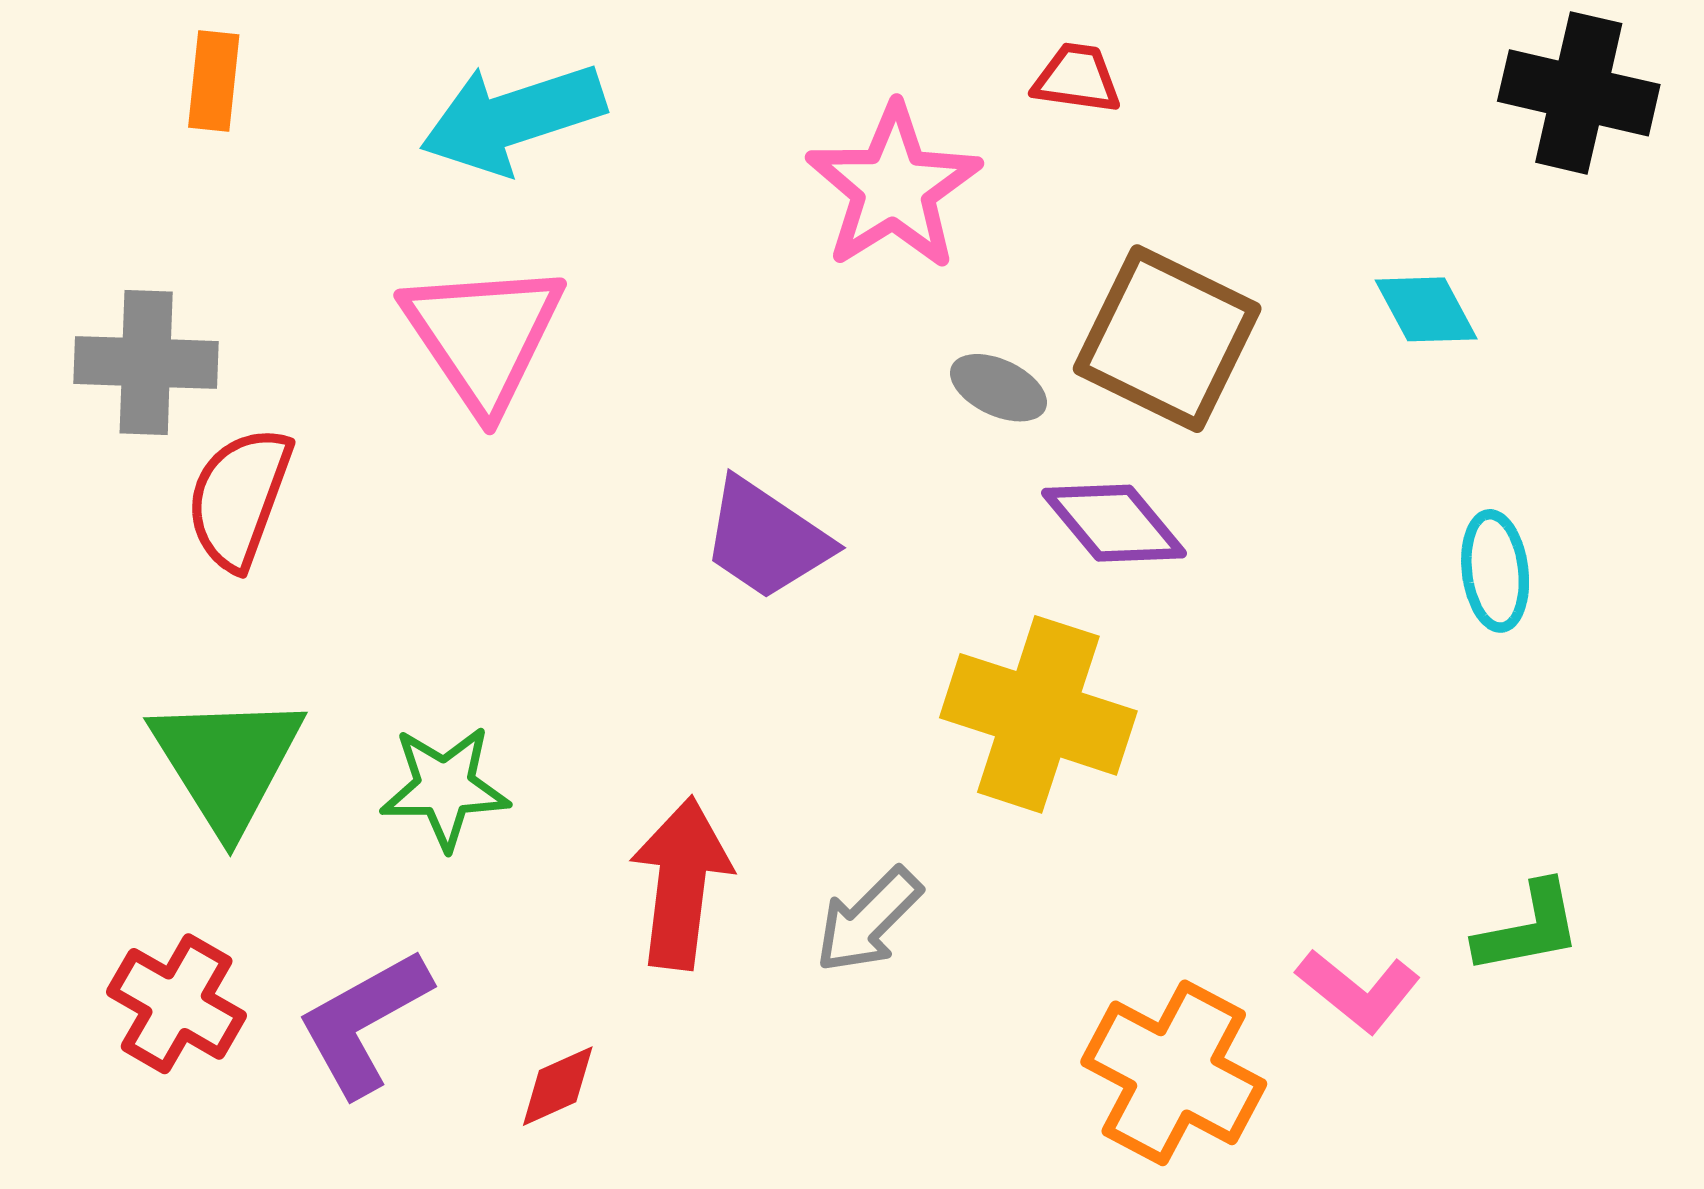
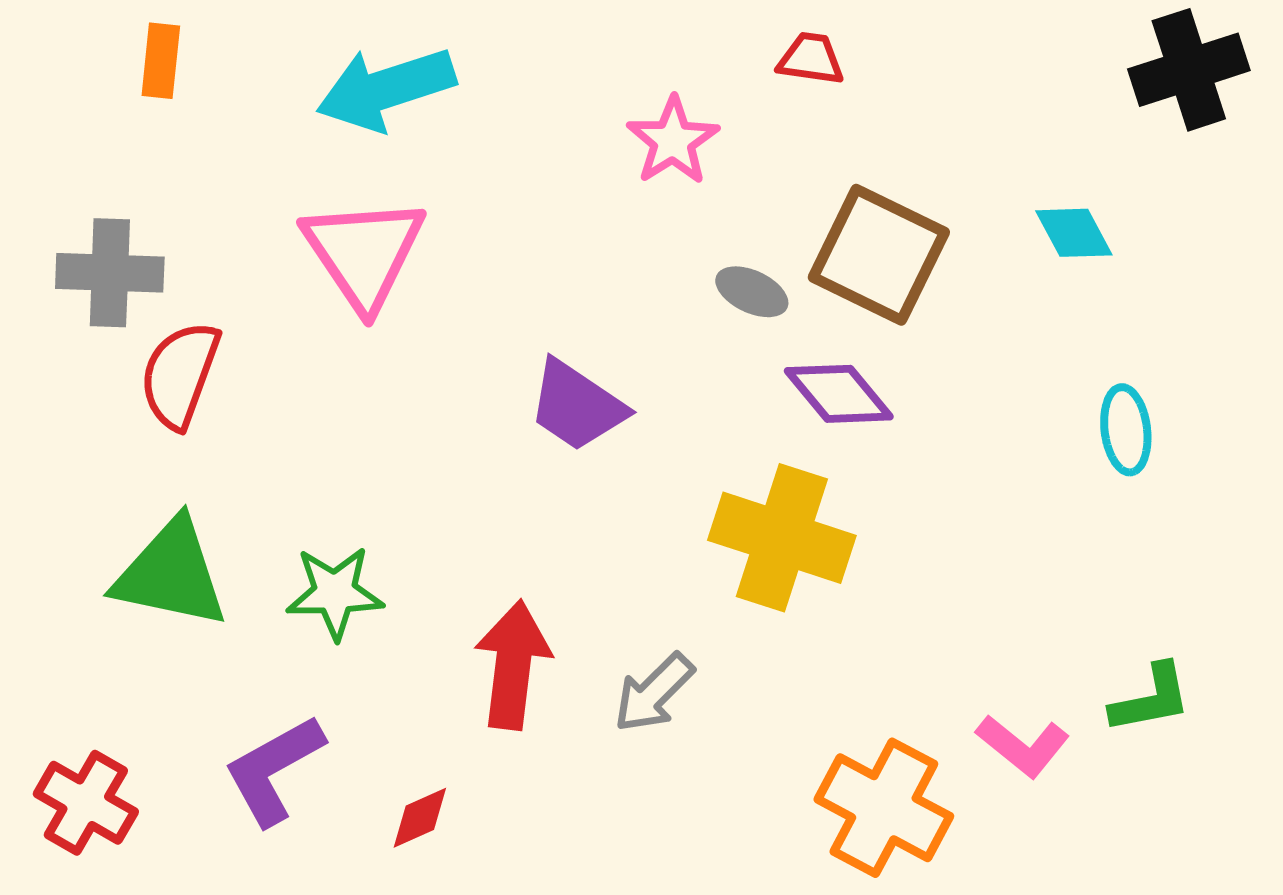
black cross: (1579, 93) -> (1189, 70), turned -31
pink star: (894, 187) -> (673, 141), size x0.7
green triangle: (227, 762) -> (171, 574), turned -46
red cross: (177, 1004) -> (86, 803), moved

